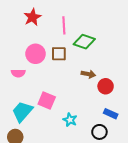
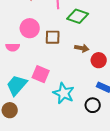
brown square: (59, 54) -> (53, 37), moved
cyan star: (70, 120) -> (64, 93), size x1.5

